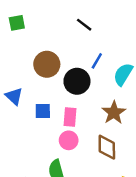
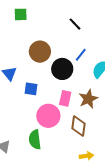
pink rectangle: (70, 117) -> (65, 98), moved
pink circle: (69, 140) -> (48, 116), size x1.5

